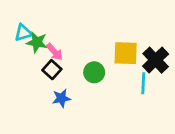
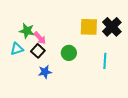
cyan triangle: (23, 33) -> (17, 49), moved
yellow square: (126, 53) -> (89, 27), moved
black cross: (156, 60) -> (112, 27), moved

